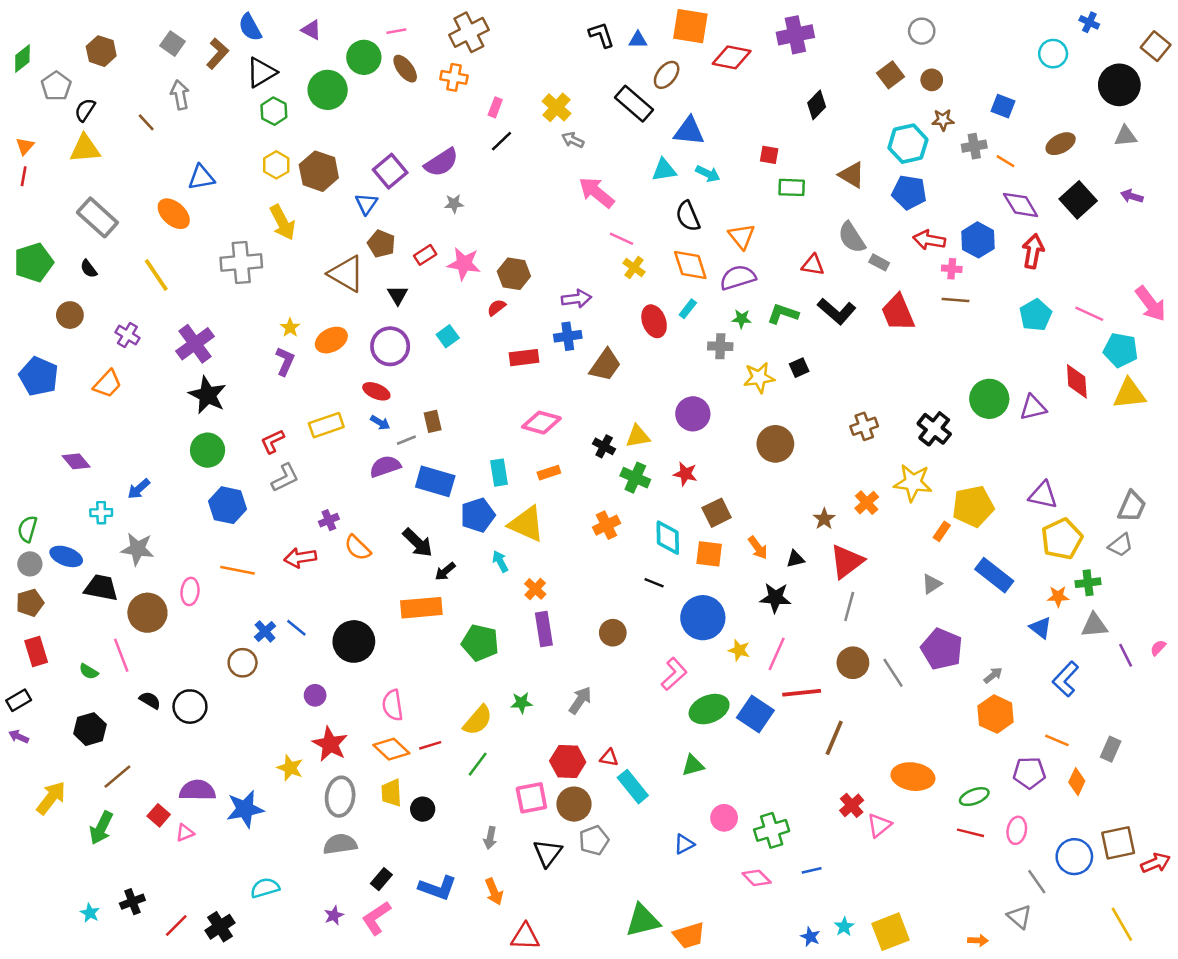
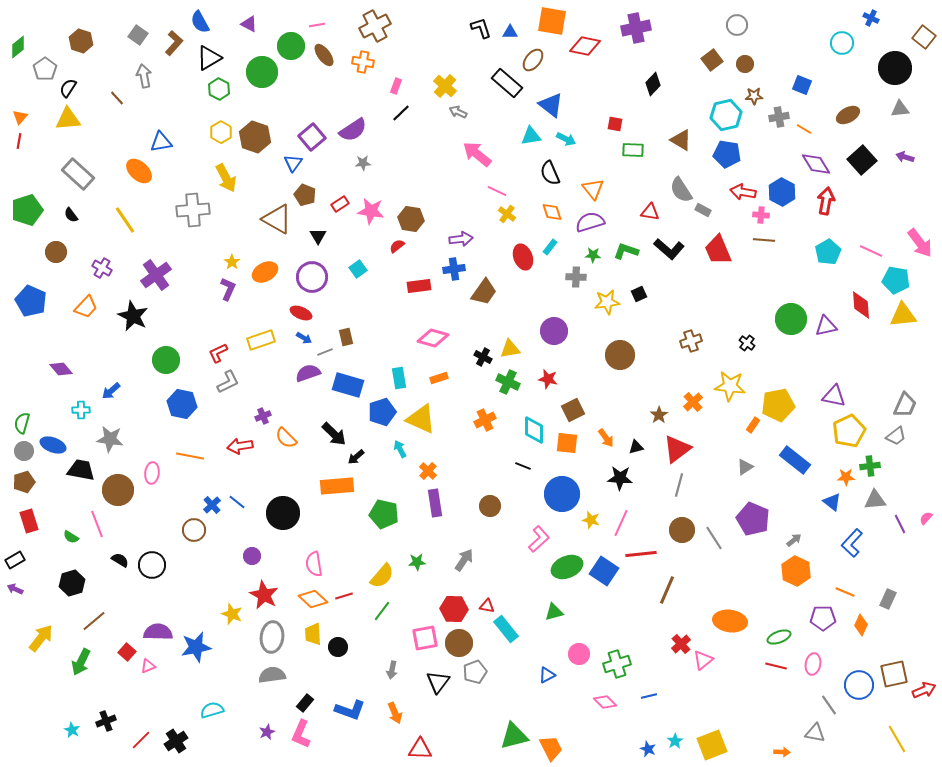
blue triangle: (689, 131) -> (551, 105), turned 32
orange diamond: (690, 265) -> (552, 212), size x0.7
black star: (208, 395) -> (133, 316), moved
black cross: (934, 429) -> (747, 343), size x0.6
gray triangle: (1019, 917) -> (815, 733), turned -30
pink L-shape: (376, 918) -> (301, 734), turned -32
orange trapezoid: (689, 935) -> (551, 748), turned -100

